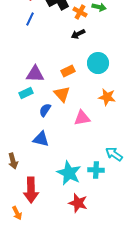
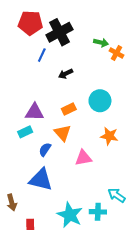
orange cross: (80, 12) -> (117, 53), moved
blue line: (30, 19) -> (42, 55), moved
black arrow: (78, 34) -> (66, 74), moved
blue triangle: (41, 139) -> (41, 180), size x1.4

